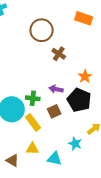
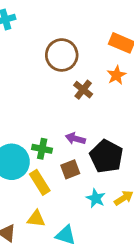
orange star: (85, 76) -> (116, 75), moved
cyan star: (75, 144) -> (96, 198), moved

